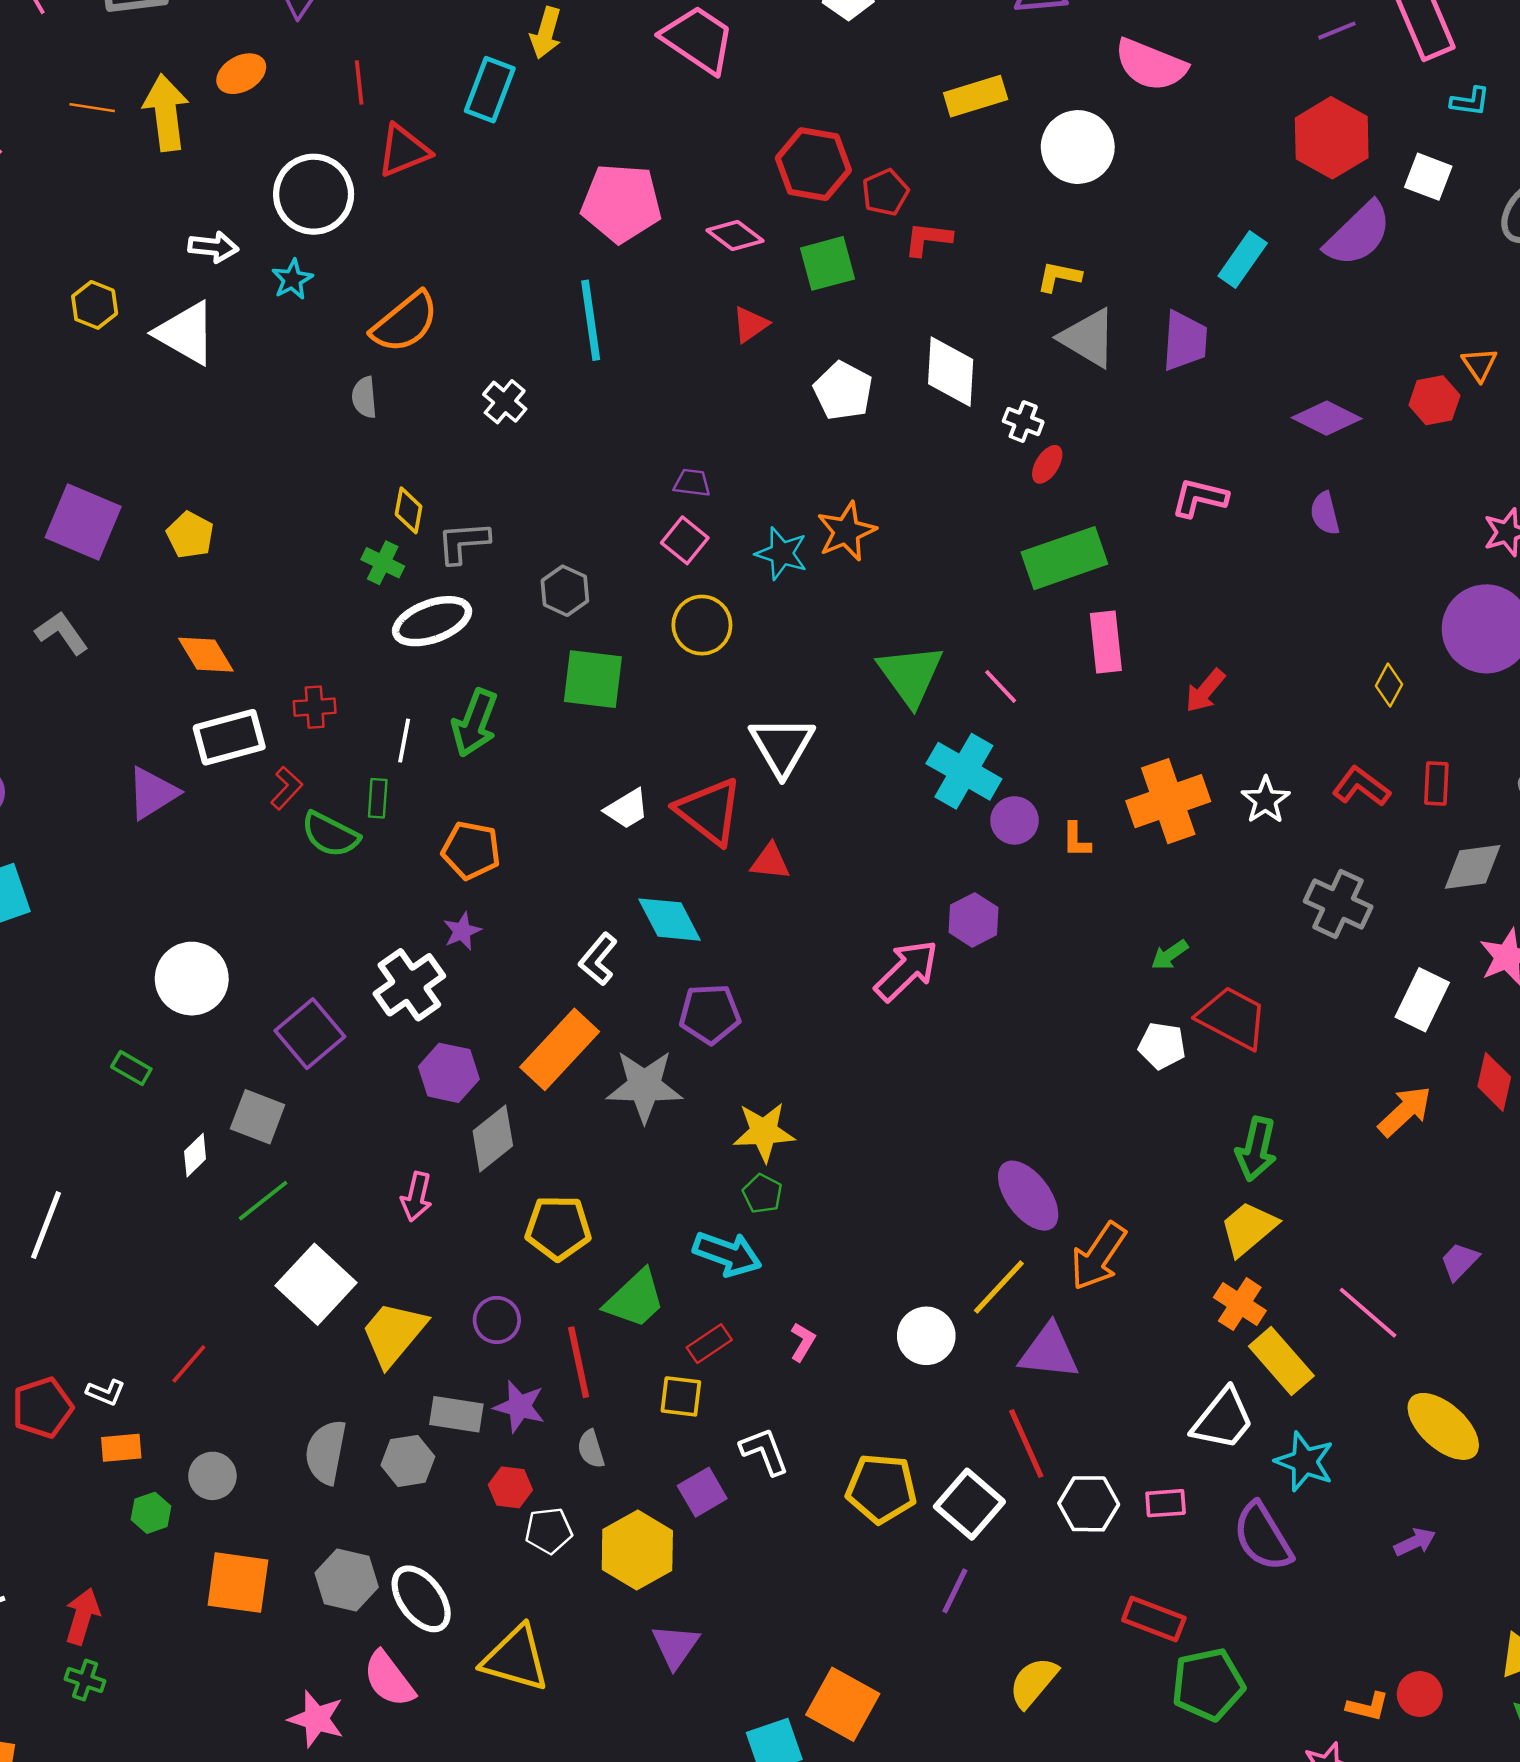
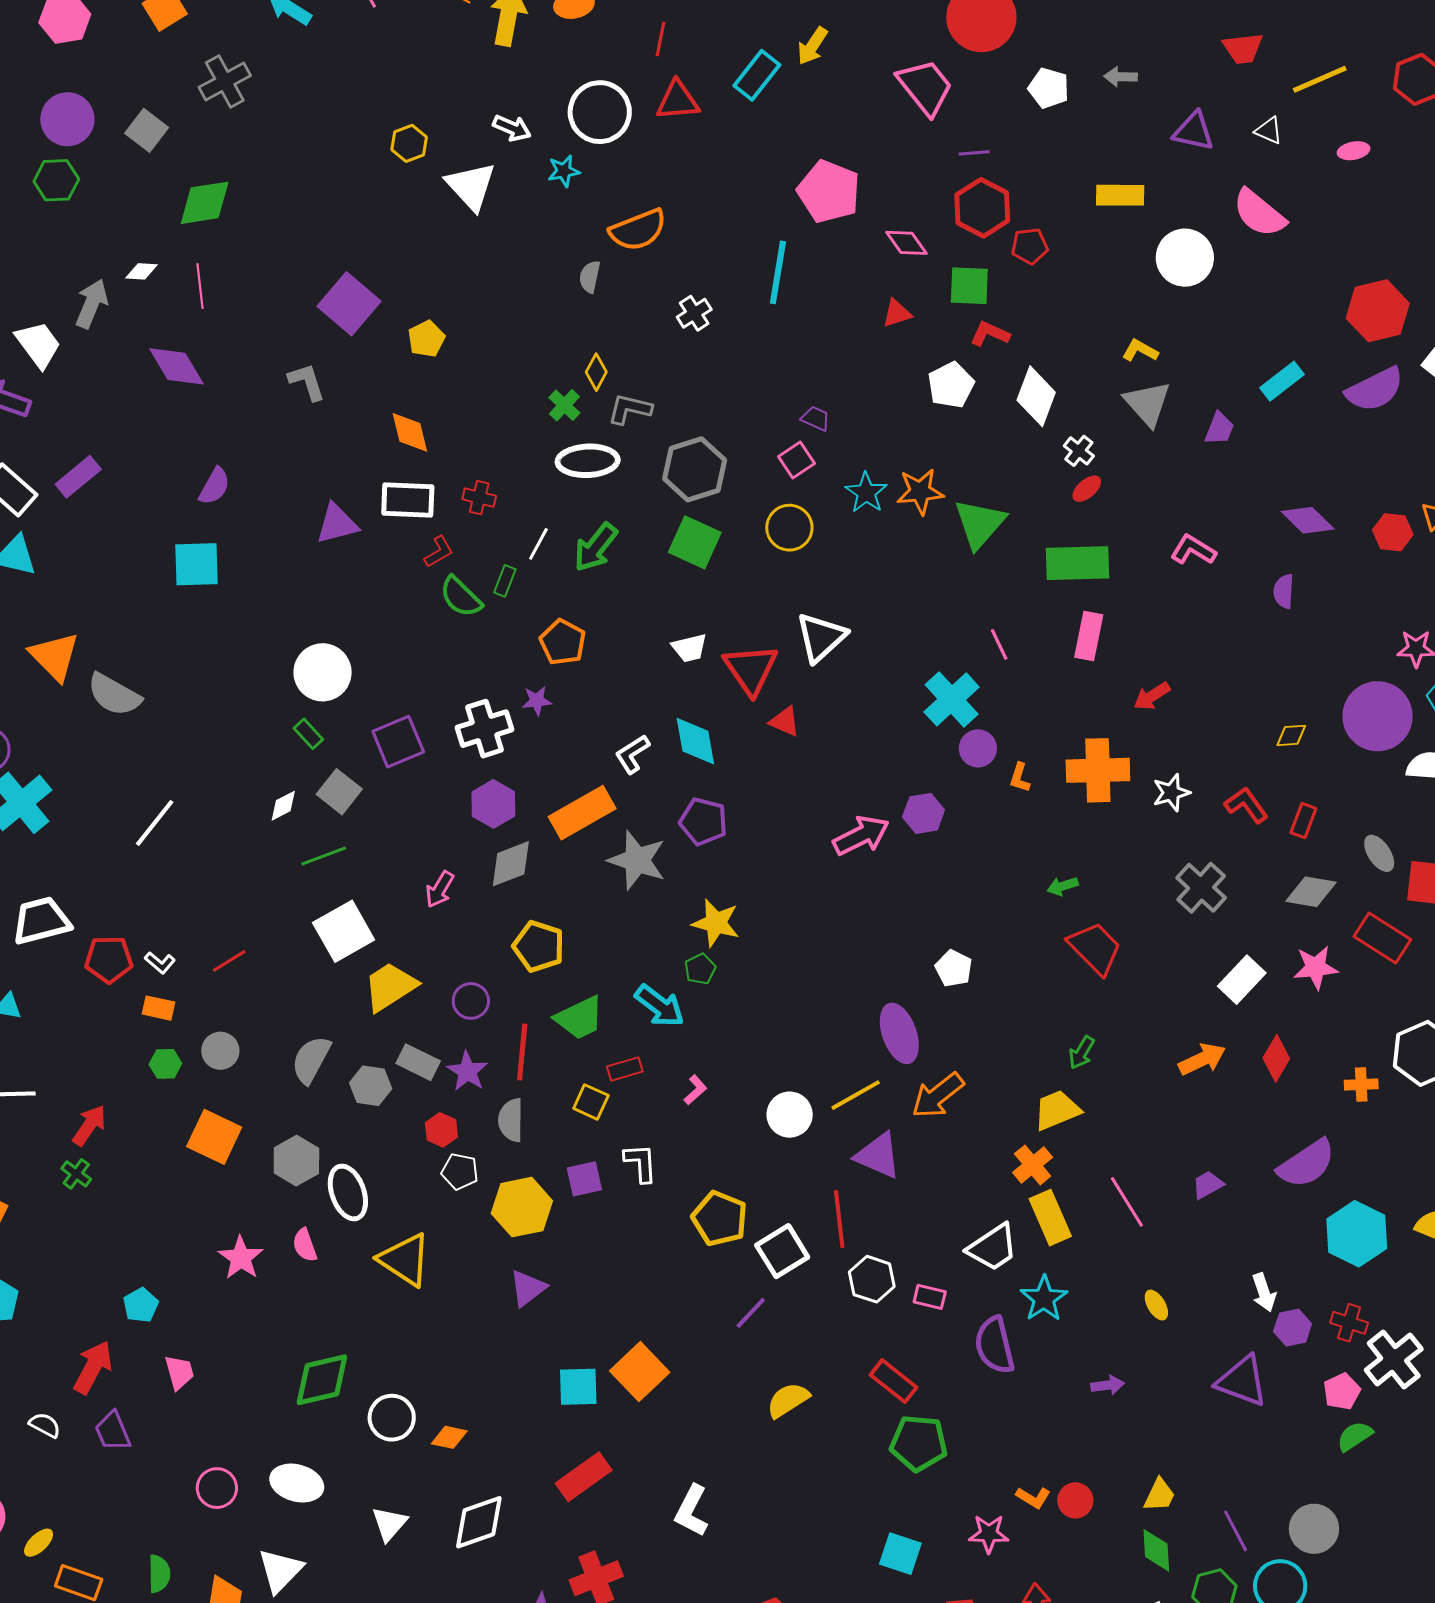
purple line: (1337, 31) -> (974, 153), moved
red L-shape: (928, 239) -> (990, 334), moved
purple trapezoid: (1185, 341) -> (1219, 429), size x0.7
gray hexagon: (565, 591) -> (695, 469), size x1.6
green triangle: (910, 675) -> (980, 524), moved
yellow diamond: (1389, 685) -> (1291, 735), turned 40
white pentagon: (1162, 1046) -> (954, 968), moved
green rectangle: (131, 1068) -> (308, 734), moved
green arrow: (1256, 1149) -> (1082, 1052), size x0.7
yellow ellipse: (1443, 1426) -> (1156, 1305), size x0.5
gray semicircle: (591, 1449) -> (511, 1120), size x1.4
pink semicircle: (389, 1679) -> (305, 1245), size x0.7

